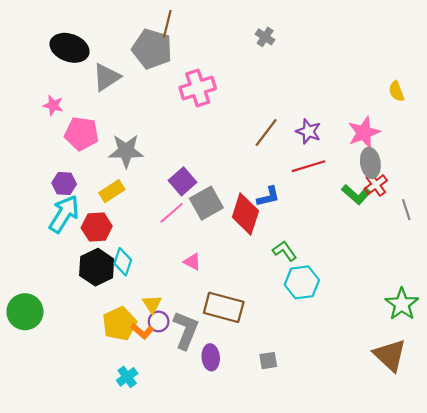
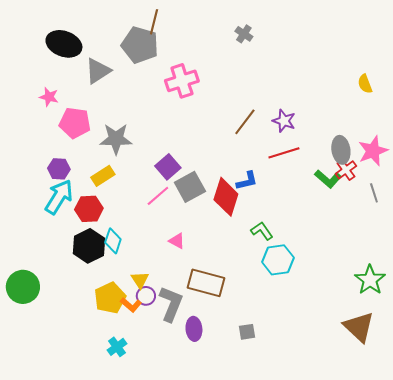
pink star: (364, 133) -> (373, 151), moved

